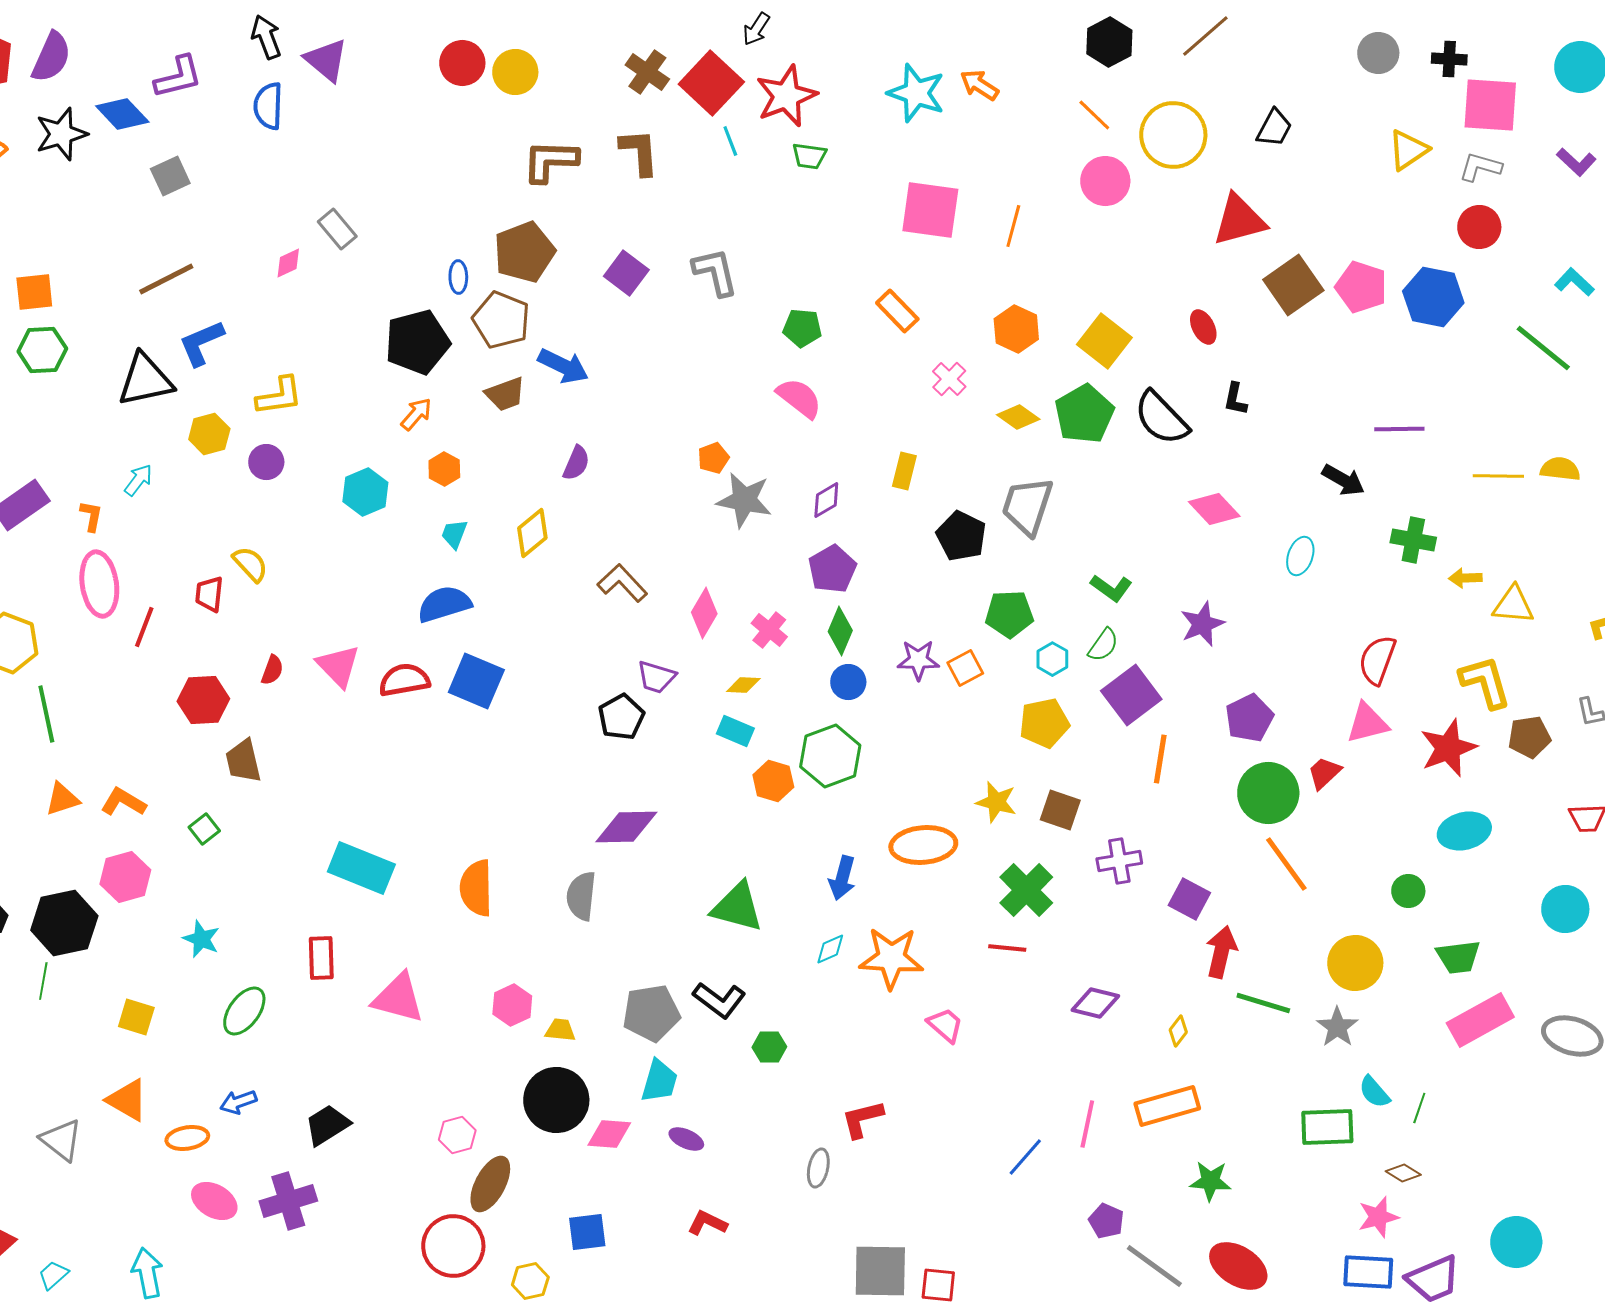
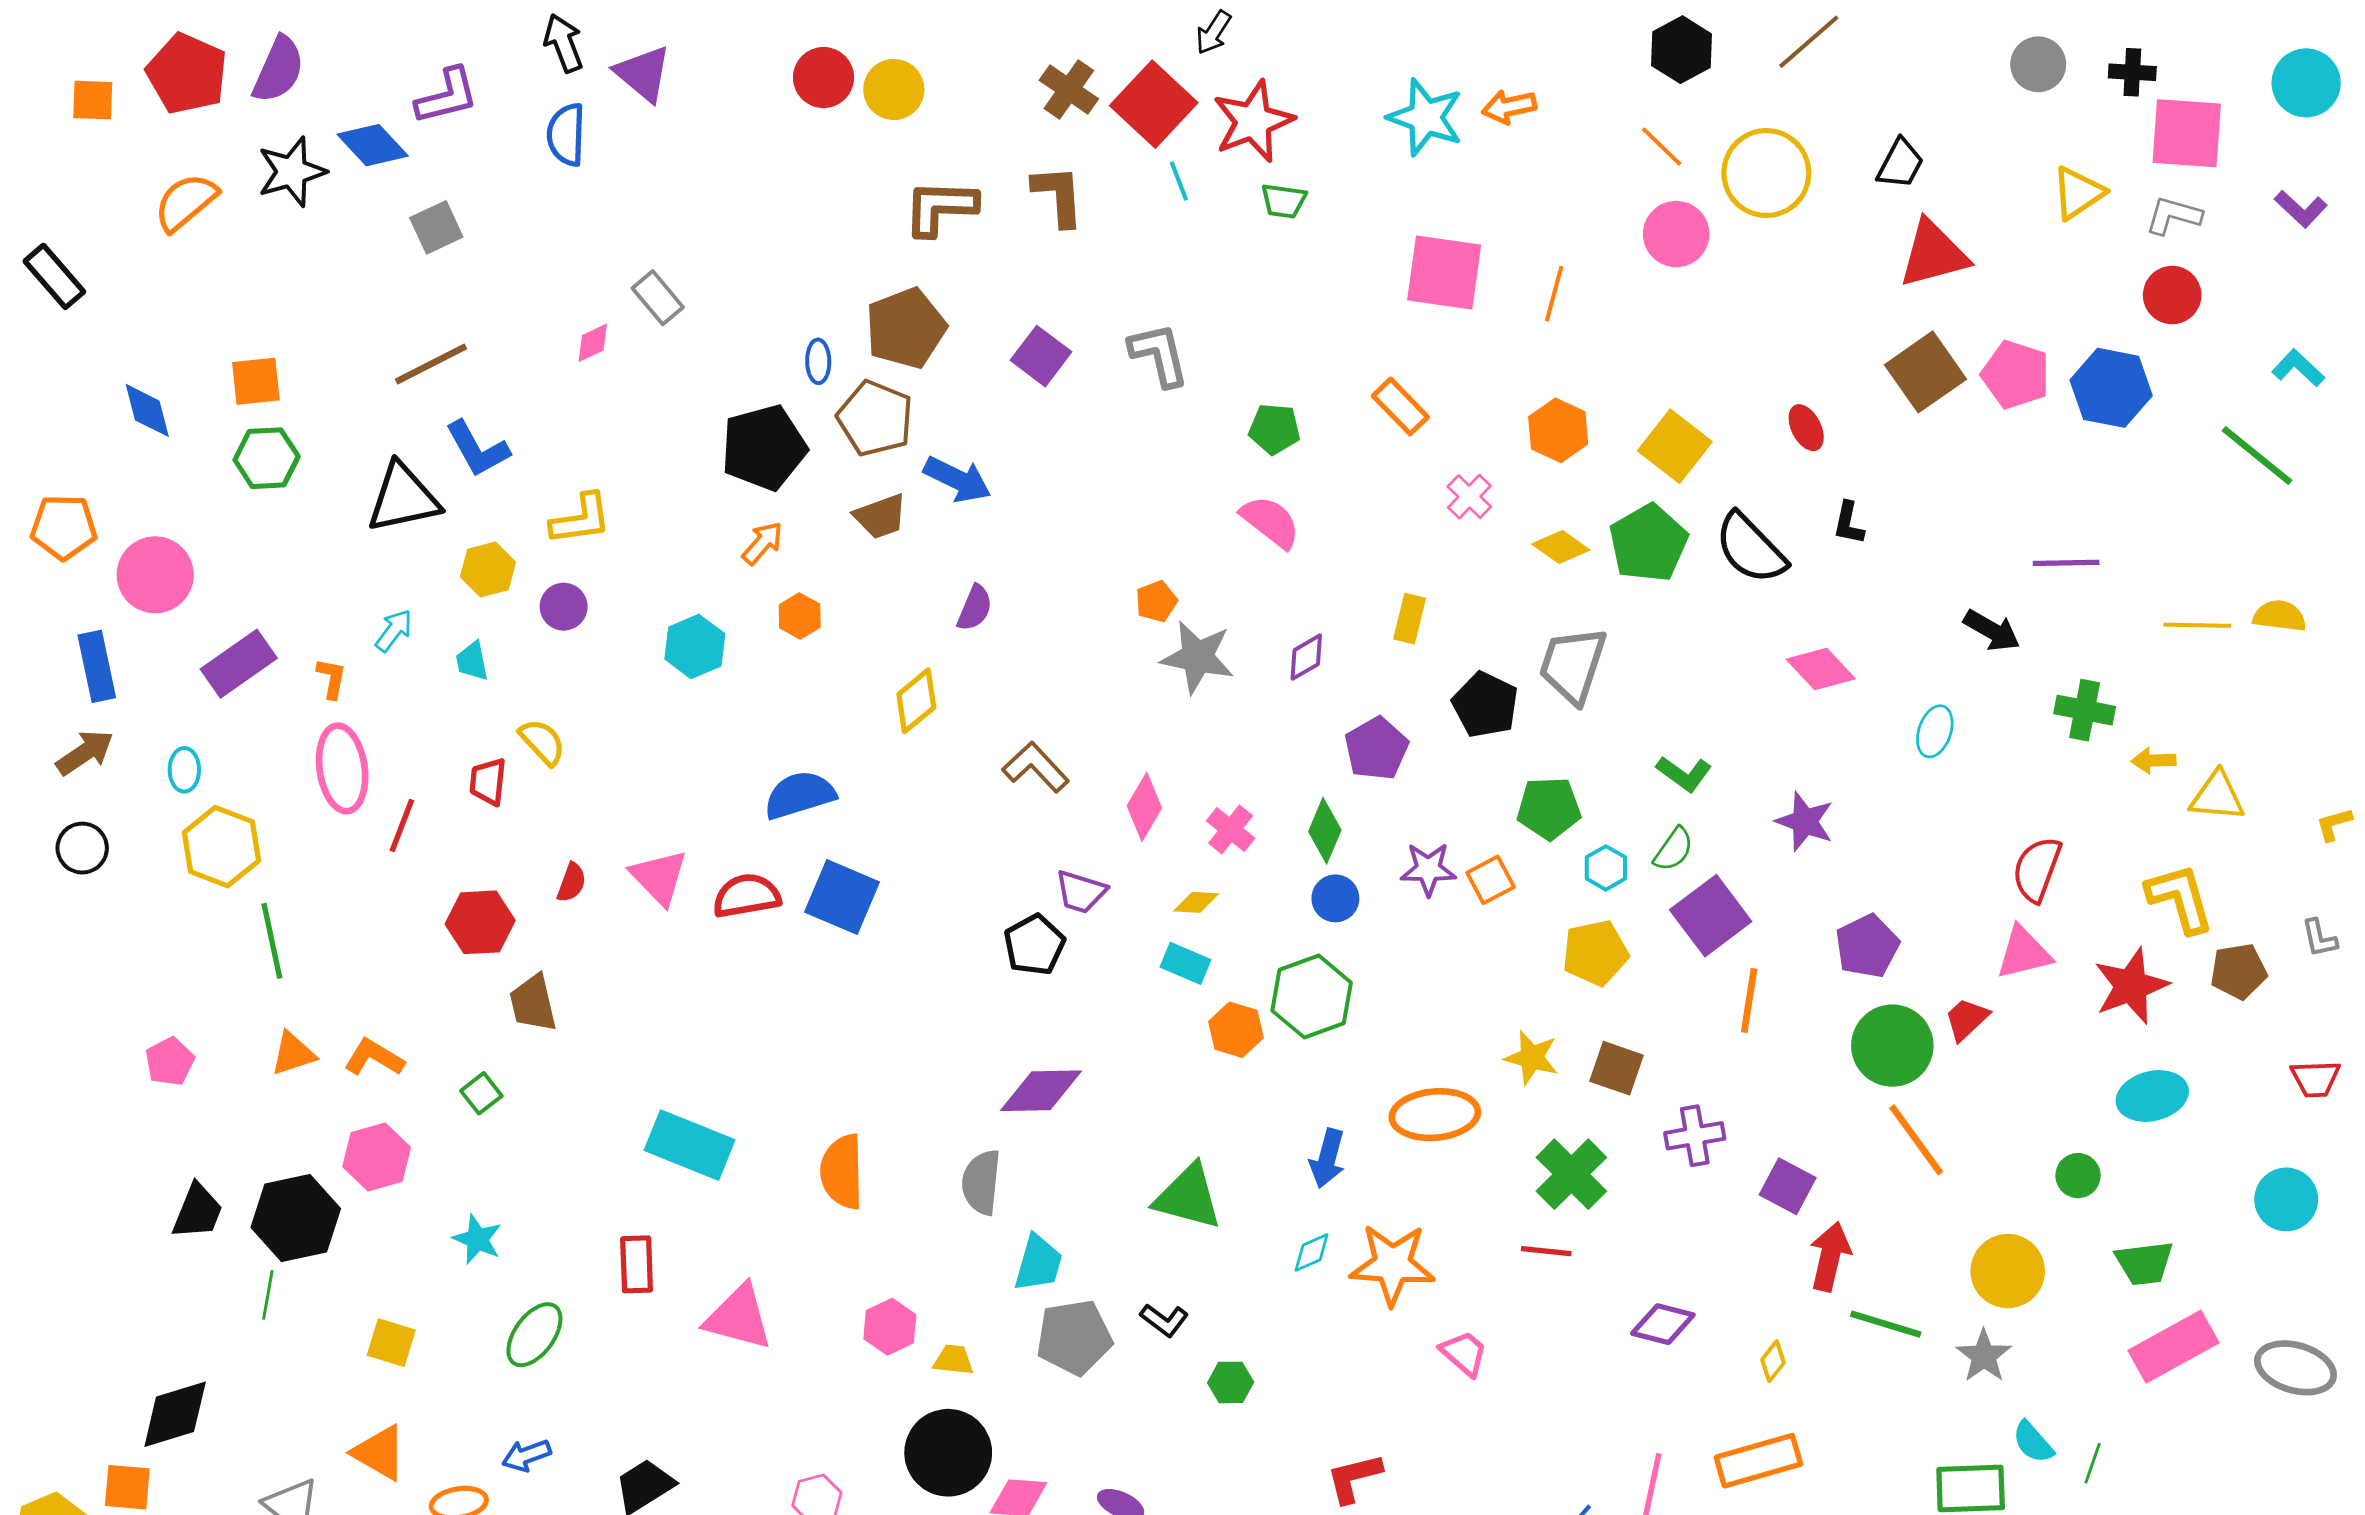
orange arrow: (979, 85) -> (1509, 107), turned -45
red triangle: (1239, 220) -> (1933, 254), moved
blue L-shape: (201, 343) -> (477, 449), turned -96
cyan trapezoid: (454, 534) -> (472, 661), moved, turned -32
purple pentagon: (832, 569) -> (1376, 749), moved
purple star: (1202, 624) -> (1805, 821), turned -30
black L-shape: (719, 1000) -> (1164, 1320), size x0.7
cyan trapezoid: (659, 1081) -> (1038, 1263), moved

